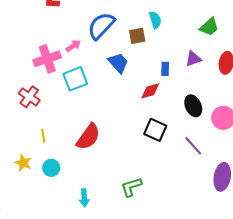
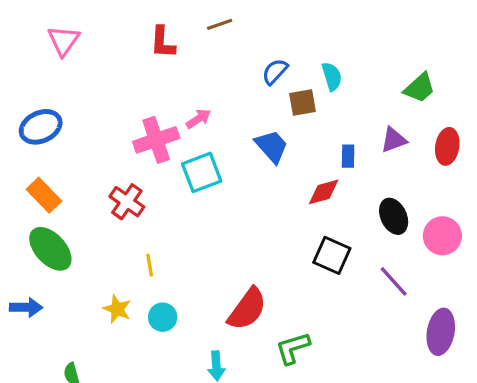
blue semicircle: (101, 26) -> (275, 72), moved, size x0.6
red semicircle: (88, 137) -> (247, 309), moved

